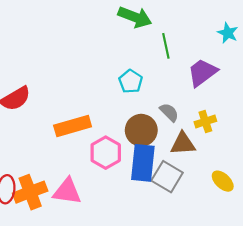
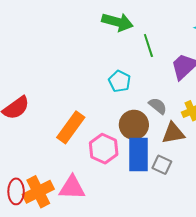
orange rectangle: (73, 126) -> (71, 127), turned -32
gray square: (167, 177) -> (162, 165), size x0.7

